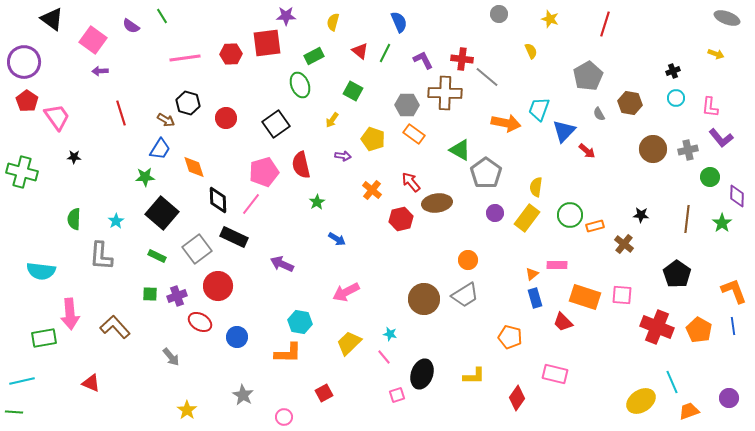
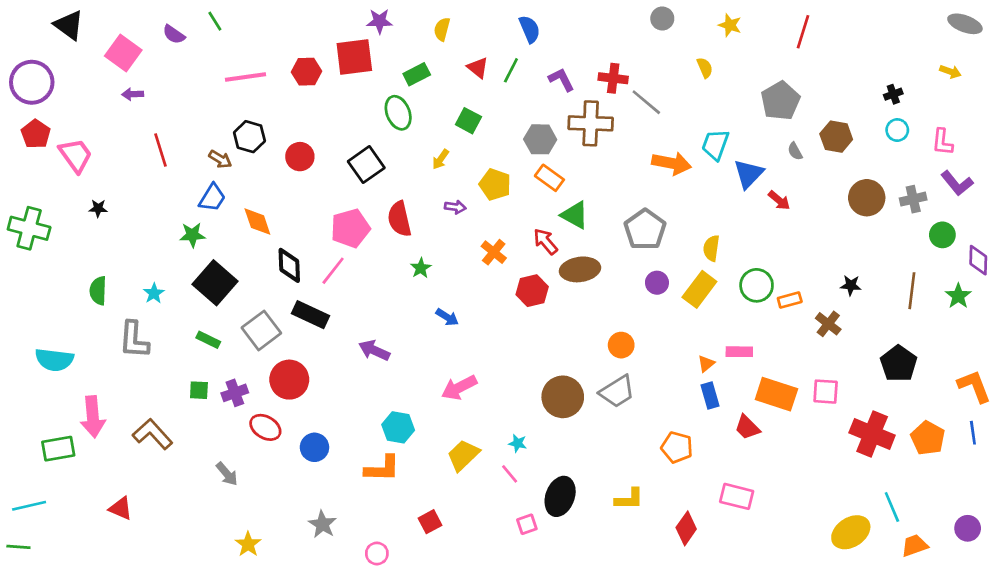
green triangle: (460, 150) -> (575, 215), moved

